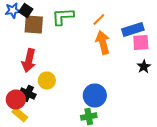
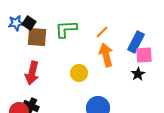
blue rectangle: (133, 30) -> (136, 42), turned -45
black star: (144, 66) -> (138, 74), moved
yellow circle: (47, 80) -> (79, 73), moved

